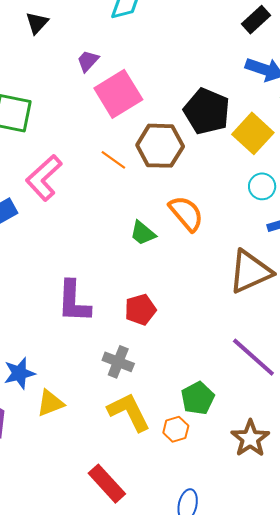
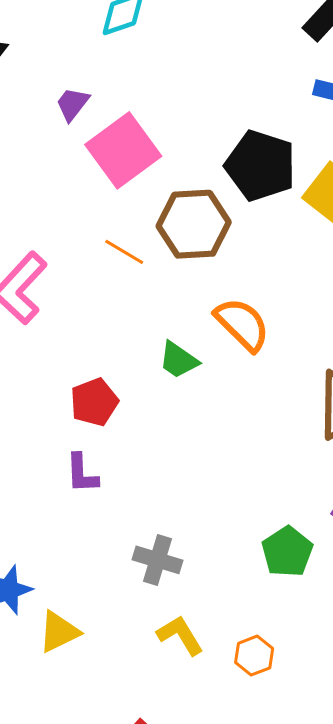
purple L-shape: (74, 302) -> (82, 473), size x0.6
red pentagon: (140, 310) -> (94, 402), moved
green pentagon: (198, 398) -> (287, 552), moved
yellow L-shape: (129, 412) -> (180, 635), size x0.7

